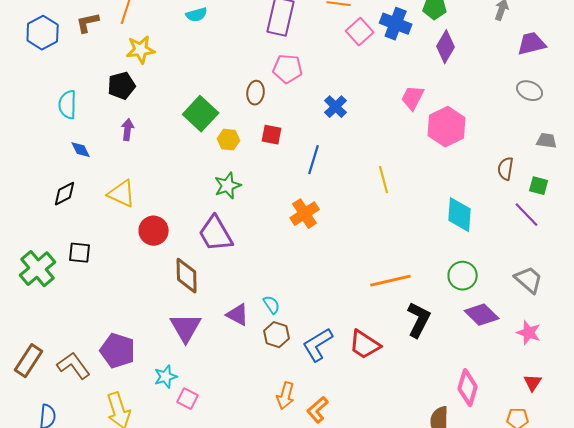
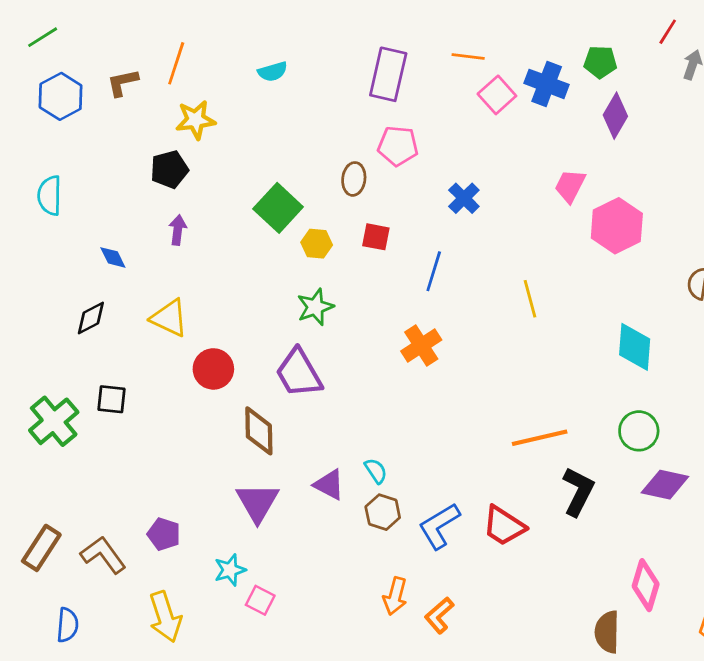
cyan semicircle: (68, 105) -> (50, 195), moved
purple diamond: (482, 315) -> (665, 485), turned -32
purple pentagon: (118, 351) -> (164, 534), size x0.7

